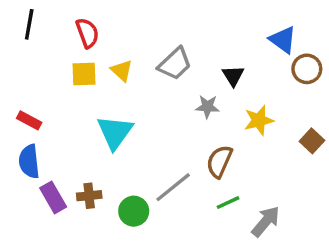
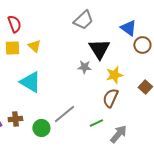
gray trapezoid: (175, 64) -> (83, 20), moved
black triangle: (233, 76) -> (99, 49), size x1.6
cyan triangle: (115, 132) -> (30, 82), turned -35
brown semicircle: (219, 161) -> (110, 98), moved

